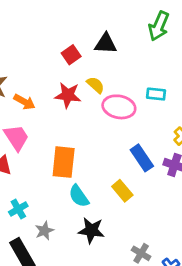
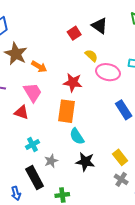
black triangle: (106, 44) -> (100, 26), turned 30
red star: (68, 95) -> (73, 82), moved
yellow rectangle: (122, 191) -> (120, 157), moved

